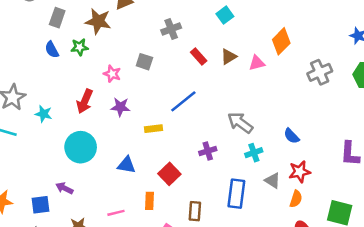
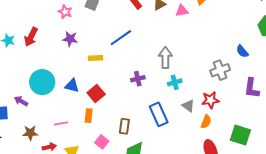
gray cross: (320, 72) -> (220, 70), moved
red arrow: (85, 101) -> (31, 37), moved
gray arrow: (240, 123) -> (165, 58), turned 50
blue semicircle: (292, 136) -> (242, 51), moved
cyan circle: (81, 147) -> (42, 82), moved
red square: (169, 174) -> (96, 93), moved
blue rectangle: (236, 194) -> (159, 114), turned -35

